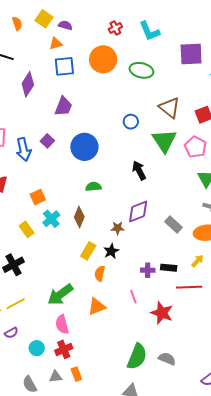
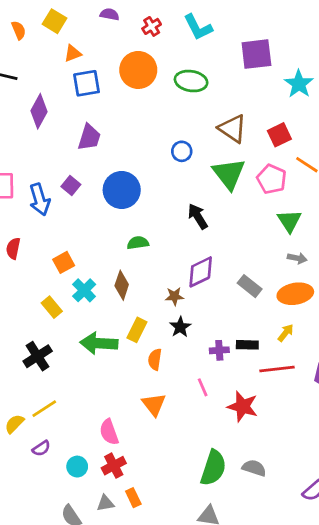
purple semicircle: (65, 25) -> (110, 14), moved
black star: (111, 251) -> (180, 327), moved
green arrow: (60, 295) -> (99, 343), moved, turned 44
orange triangle: (97, 307) -> (154, 404), turned -42

